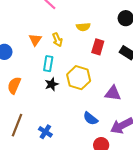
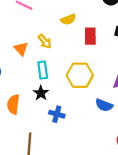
black star: (52, 84) -> (41, 93), moved
blue semicircle: (90, 119) -> (104, 105), moved
blue cross: (45, 132) -> (57, 114), moved

